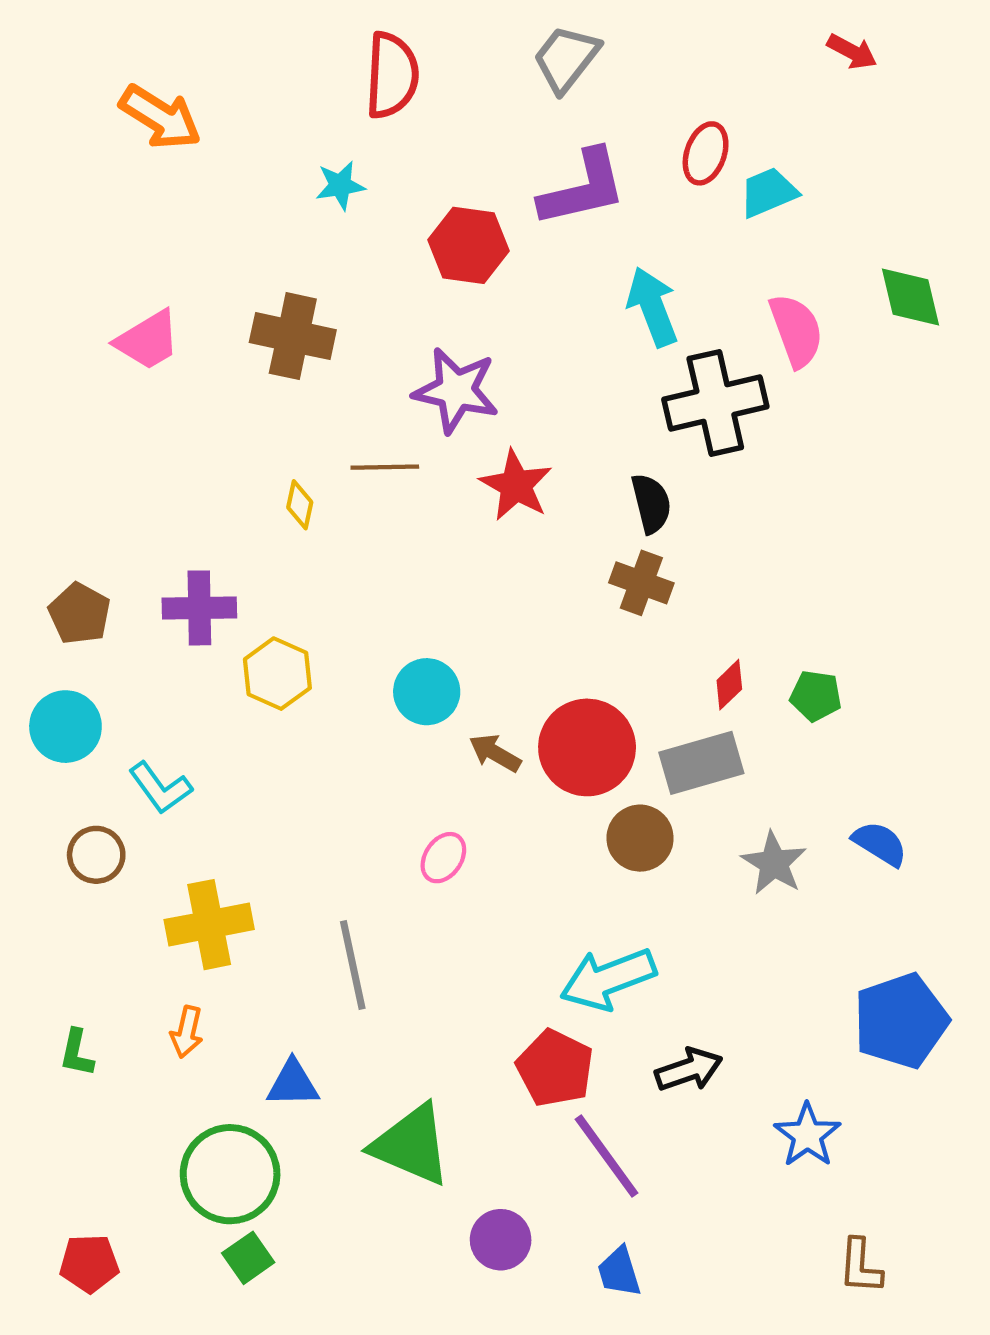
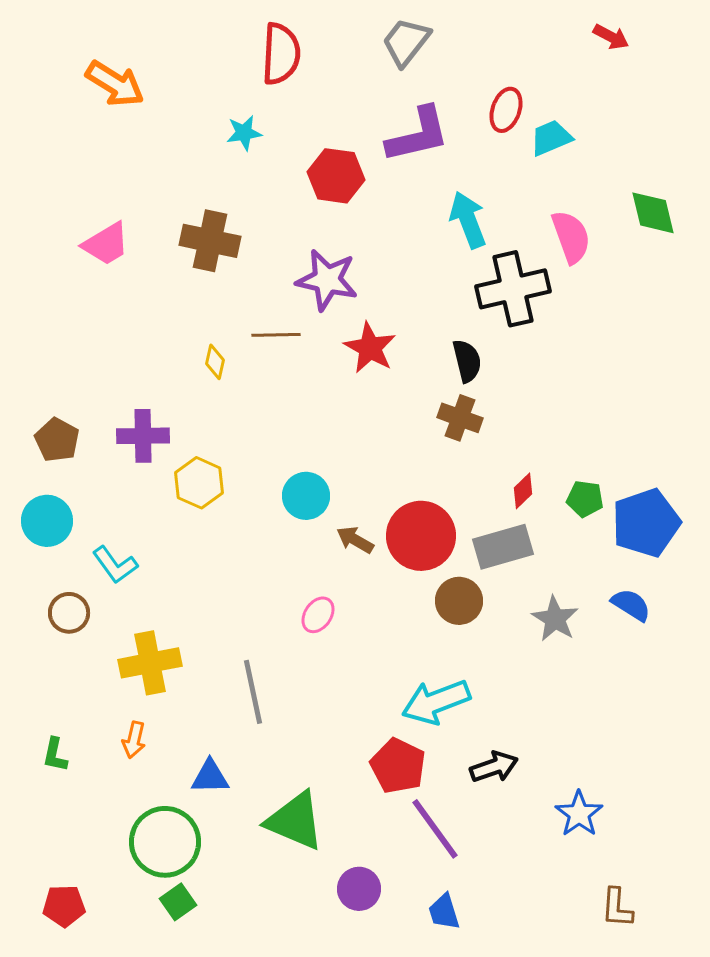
blue pentagon: (901, 1021) -> (646, 523), moved

